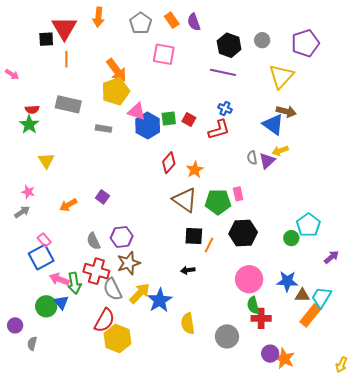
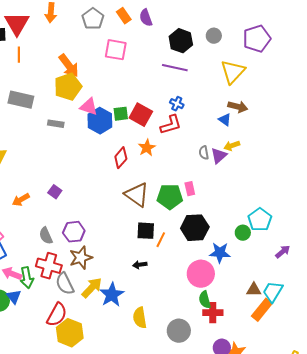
red square: (189, 120) -> (141, 115), size x1.6
blue triangle: (273, 125) -> (225, 120), size x0.6
orange star: (195, 170) -> (147, 148), moved
blue star: (287, 281) -> (220, 253), moved

